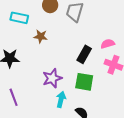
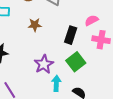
brown star: (41, 36) -> (35, 25), moved
green square: (84, 82) -> (76, 62), turned -36

